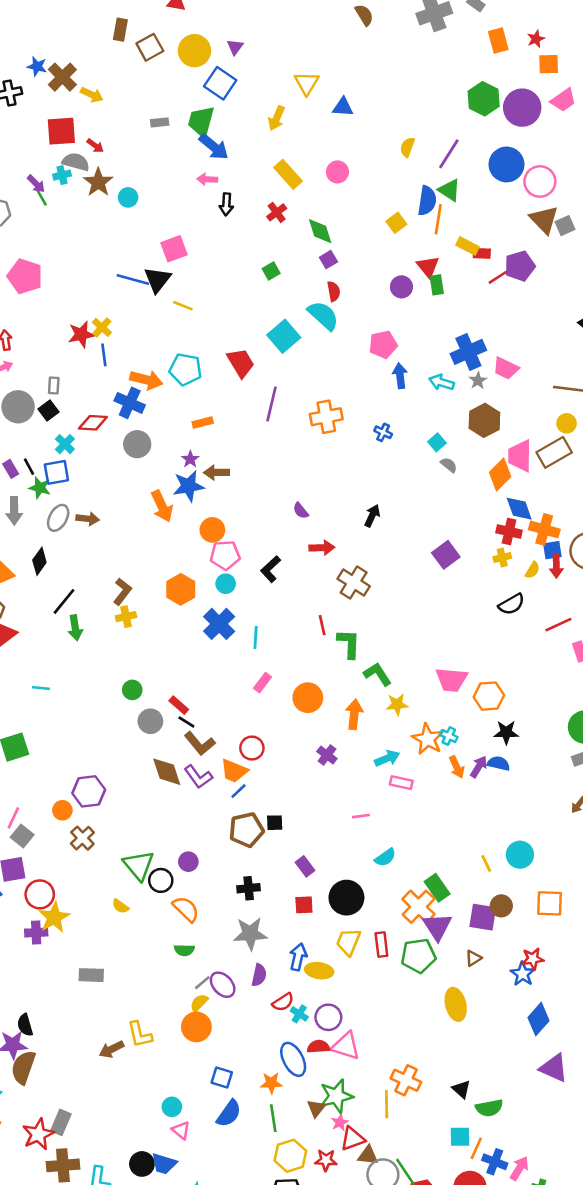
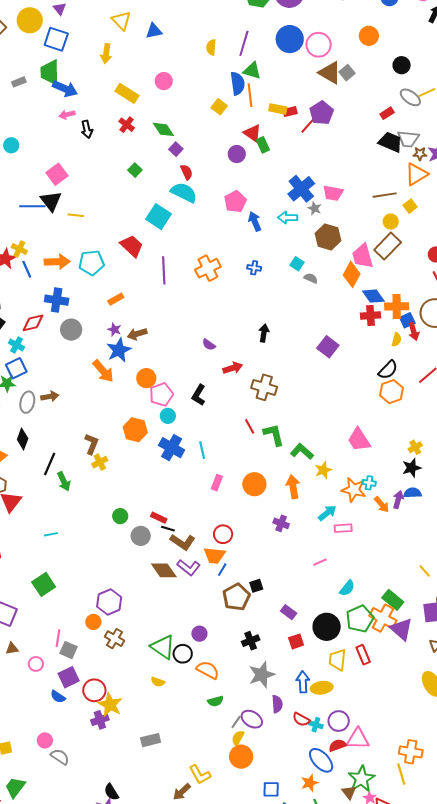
orange arrow: (146, 380) -> (57, 262), moved
yellow cross: (502, 558) -> (415, 447), moved
pink trapezoid: (451, 680) -> (359, 440), turned 68
orange hexagon: (489, 696) -> (392, 392), moved
green pentagon: (418, 956) -> (360, 619), moved
red semicircle: (283, 1002) -> (301, 719), turned 78

